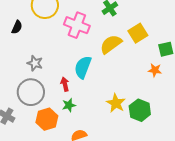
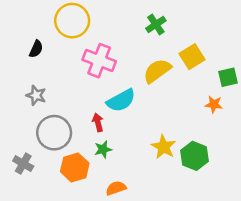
pink cross: (77, 25) -> (99, 61), moved
gray star: (35, 63) -> (36, 95), moved
cyan semicircle: (83, 67) -> (121, 100), turned -140

